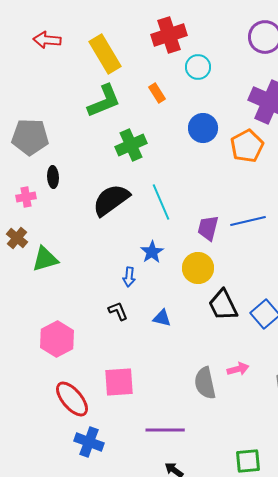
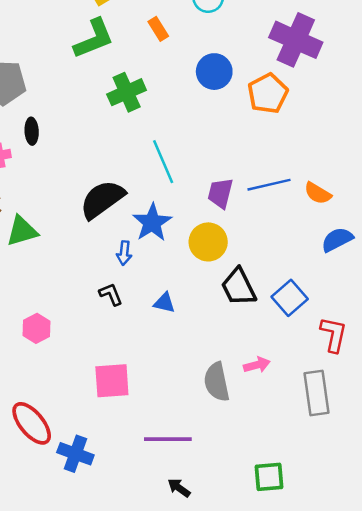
black semicircle: (111, 200) -> (102, 199), moved
blue star: (152, 252) -> (152, 222), size x1.4
pink hexagon: (57, 339) -> (36, 328), size x0.7
red ellipse: (72, 399) -> (32, 423), moved

